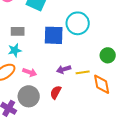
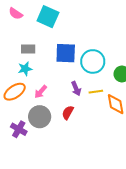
cyan circle: (78, 23) -> (93, 61), moved
purple arrow: (64, 69) -> (76, 89), turned -96
pink arrow: (30, 72) -> (41, 92), turned 112

